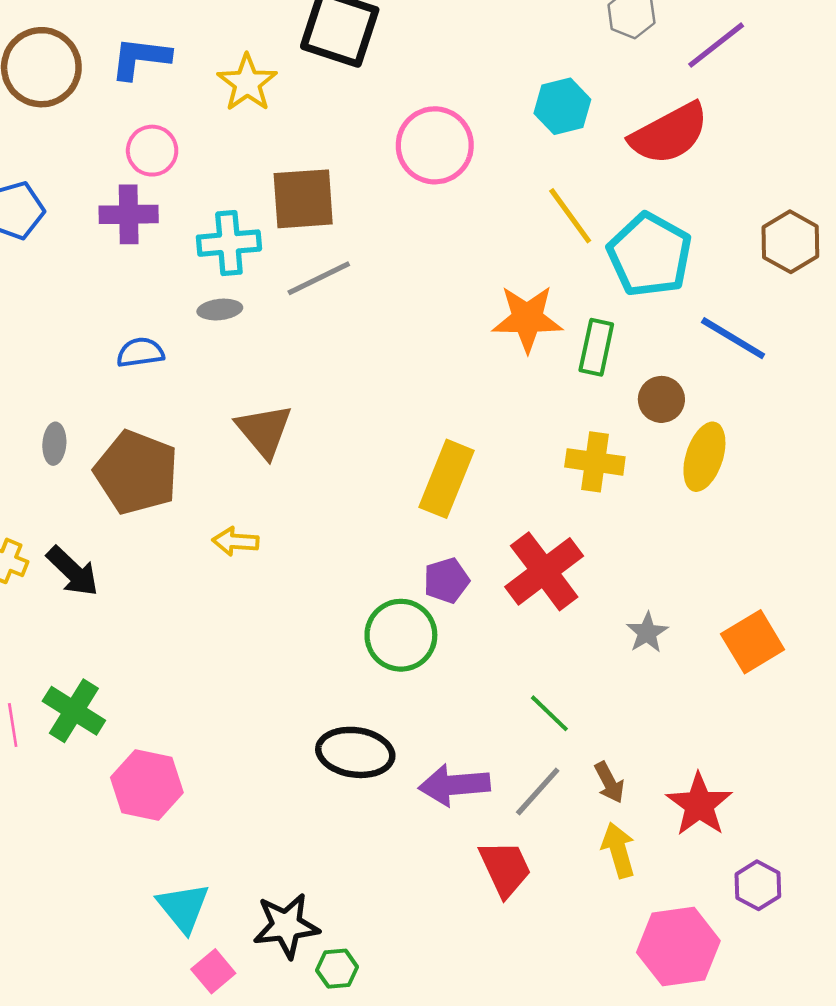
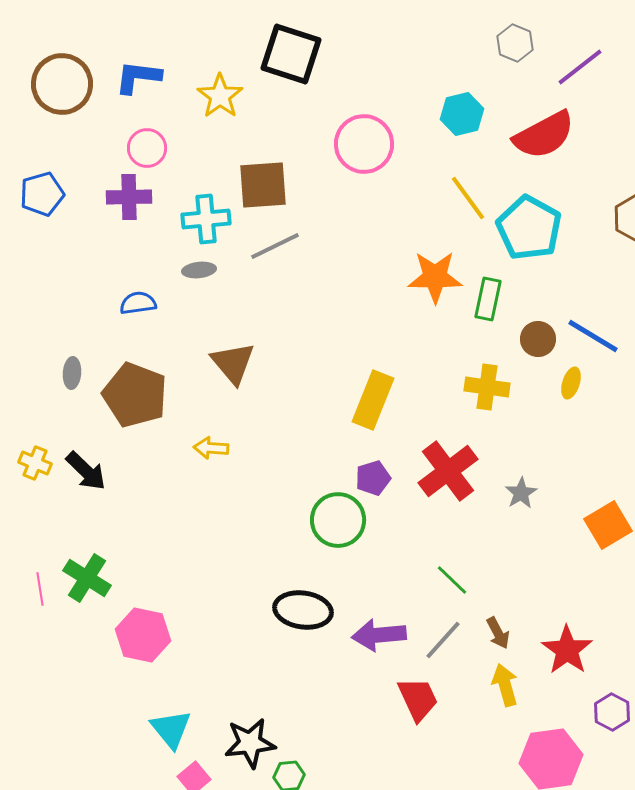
blue line: (733, 338) -> (593, 336), moved
yellow ellipse: (704, 457) -> (571, 383), size x0.6
gray star: (647, 633) -> (521, 493), moved

